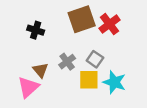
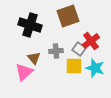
red cross: (110, 24) -> (91, 41), moved
black cross: (36, 30) -> (30, 25), size x1.6
gray cross: (67, 62) -> (56, 51), turned 32

